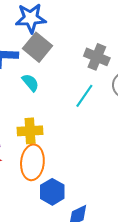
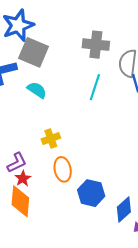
yellow cross: (30, 131) -> (51, 139), size x0.7
orange ellipse: (32, 162) -> (63, 169), size x0.7

